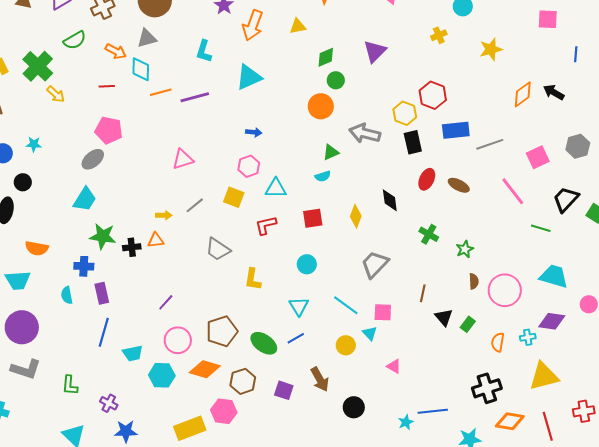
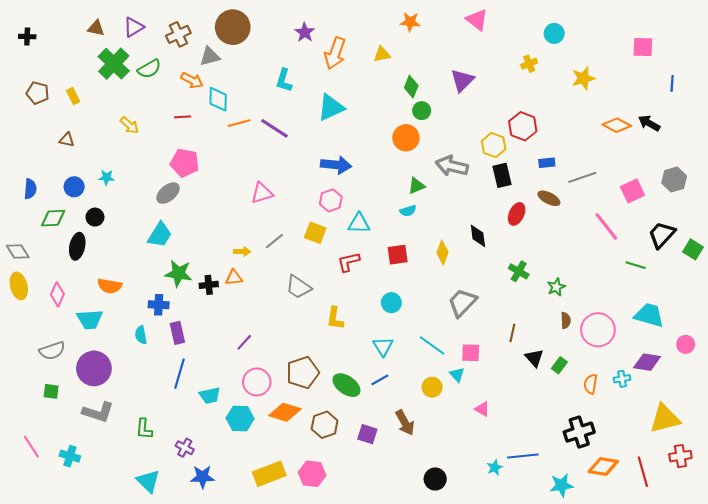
gray triangle: (147, 38) -> (210, 56), moved
green diamond: (326, 57) -> (411, 87), turned -45
green cross: (38, 66) -> (114, 64), moved
orange diamond: (523, 94) -> (617, 125), turned 64
purple line: (195, 97) -> (274, 128), turned 48
blue rectangle: (456, 130) -> (547, 163), size x0.6
blue arrow: (254, 132) -> (336, 165), size x1.8
brown ellipse: (459, 185) -> (549, 198), moved
yellow triangle: (544, 376) -> (665, 418), moved
black circle: (354, 407) -> (435, 479), moved
pink hexagon: (224, 411) -> (312, 474), moved

